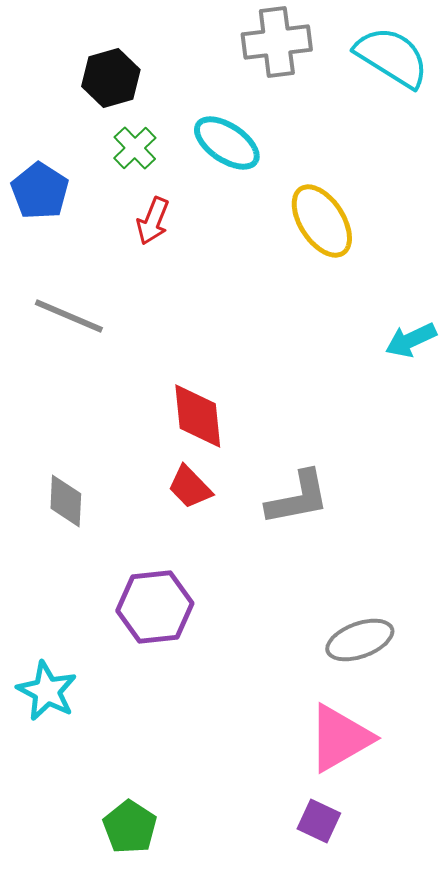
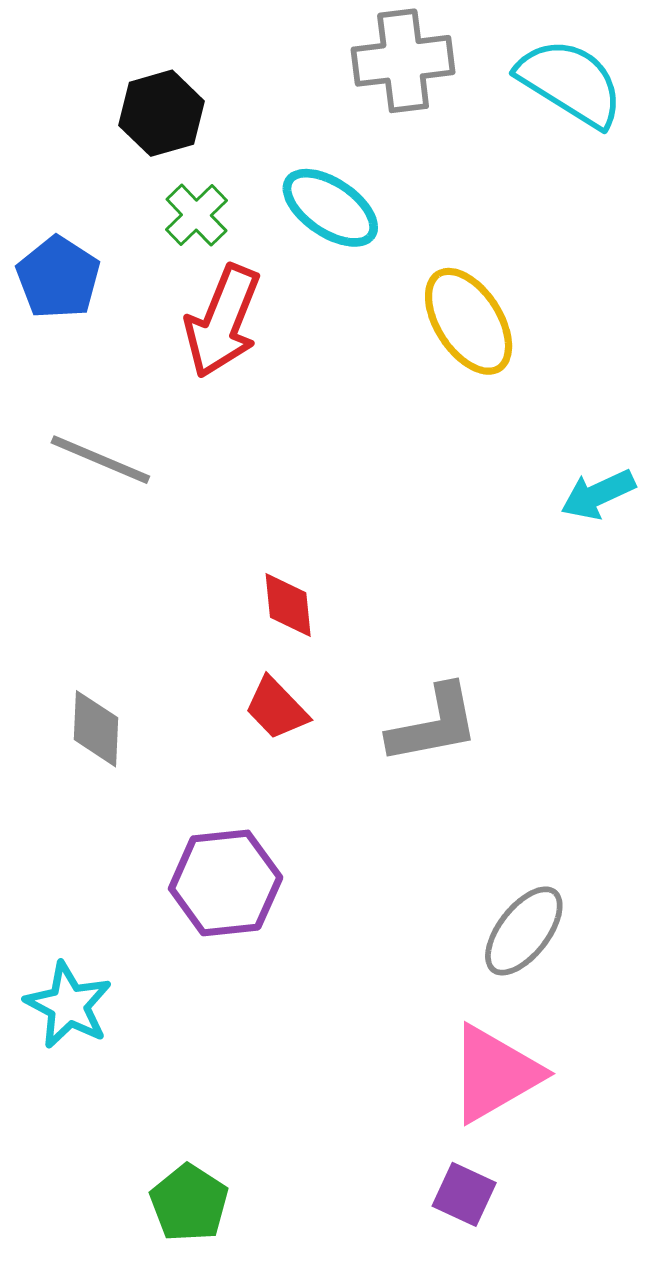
red arrow: (153, 221) -> (223, 321), size x1.6
red diamond: (198, 416) -> (288, 605), size x0.7
gray ellipse: (360, 640) -> (524, 931), turned -32

